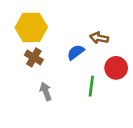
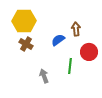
brown arrow: (99, 38) -> (76, 29), turned 72
gray arrow: (46, 91) -> (44, 76), moved

